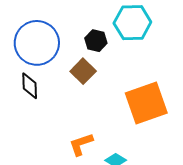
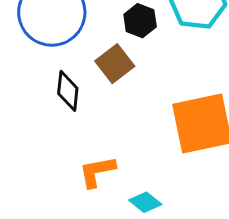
black diamond: (30, 86) -> (68, 91), moved

